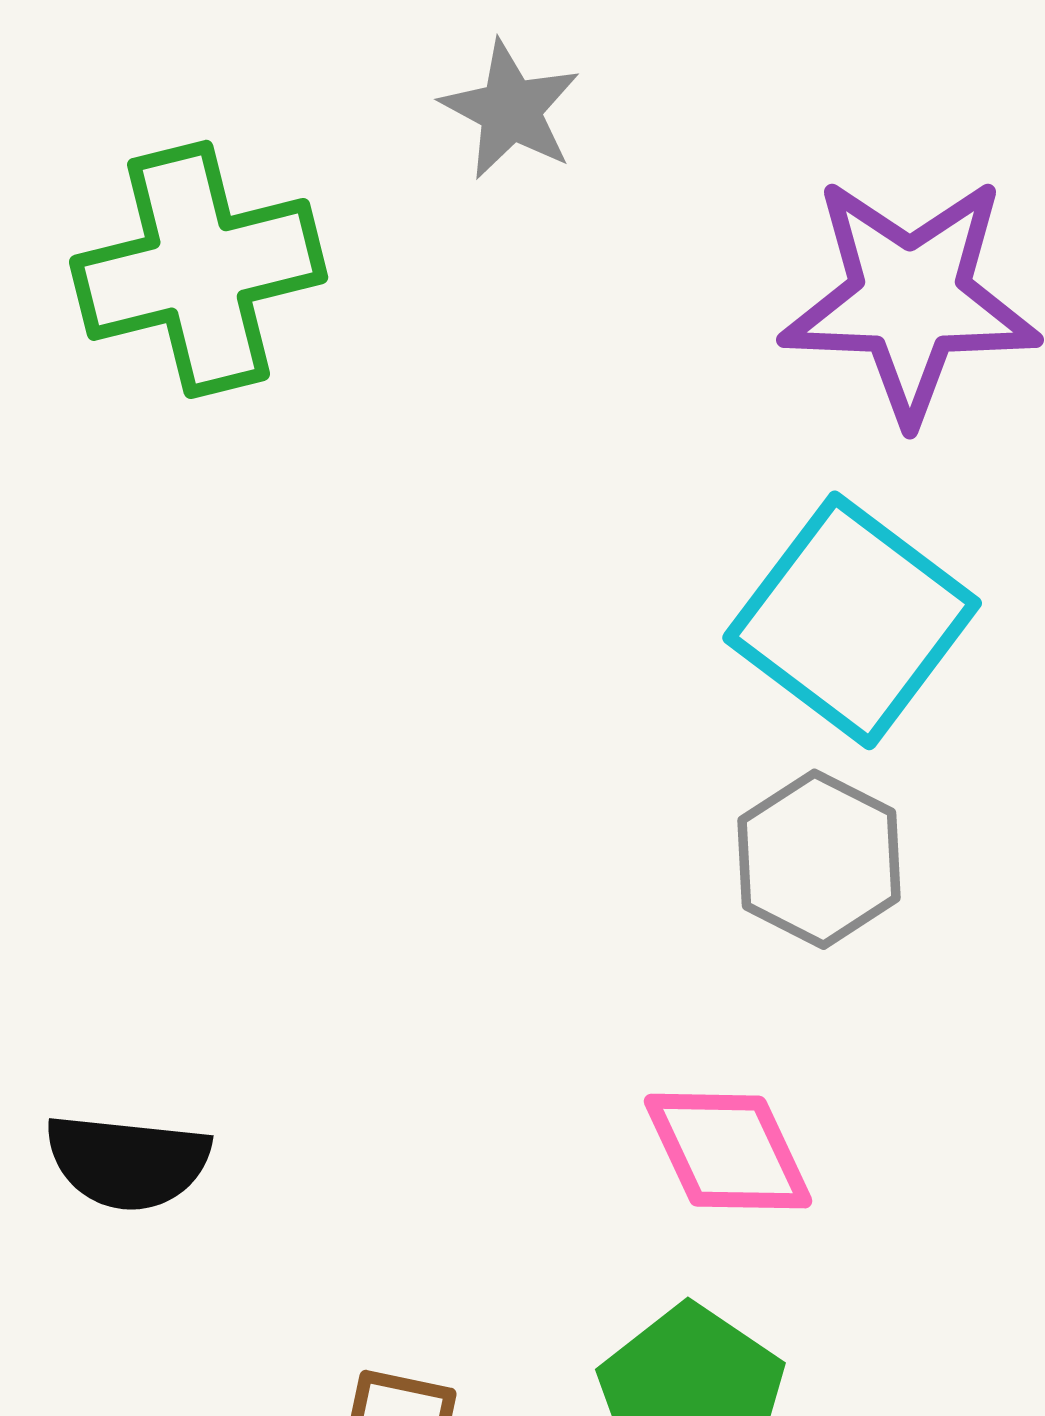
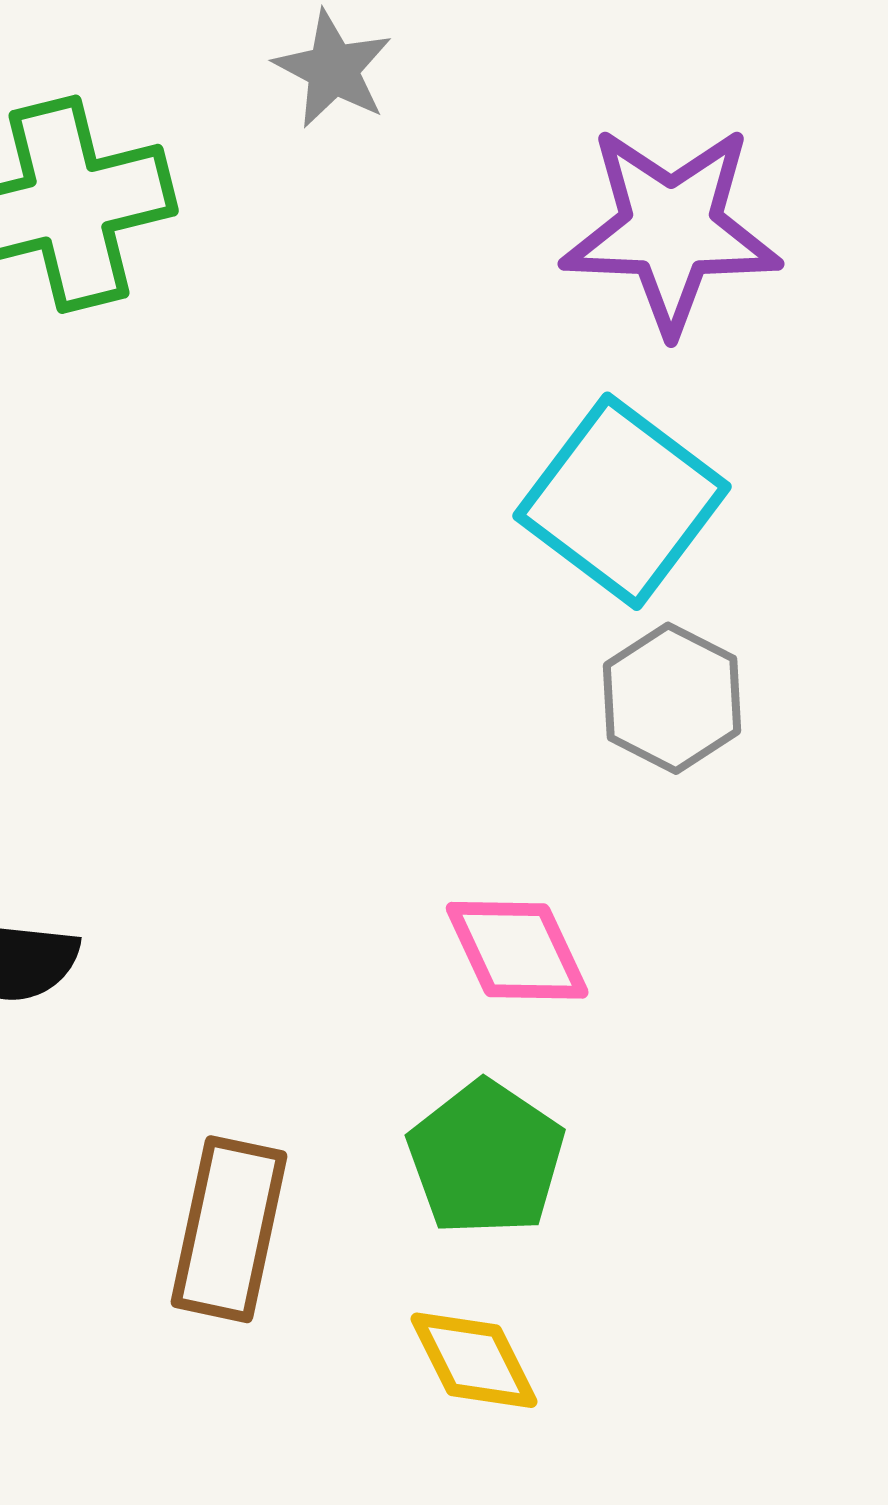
gray hexagon: (819, 859) -> (672, 698), moved

